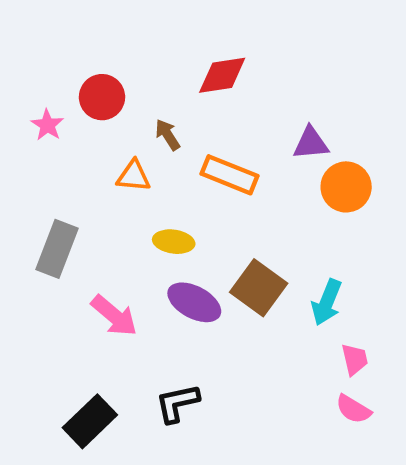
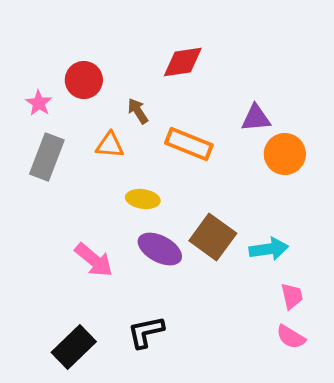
gray rectangle: (57, 249) -> (47, 157), moved
cyan arrow: (327, 302) -> (269, 249), turned -120

